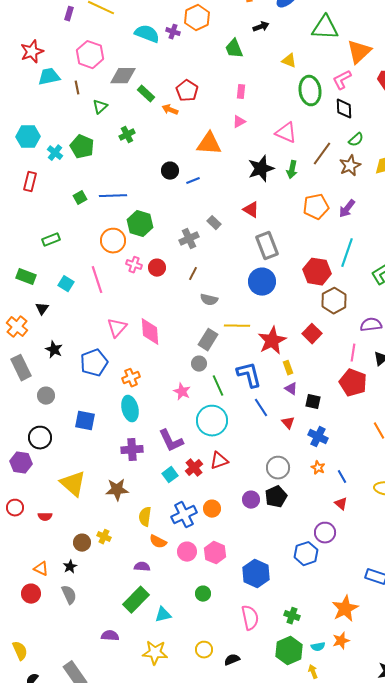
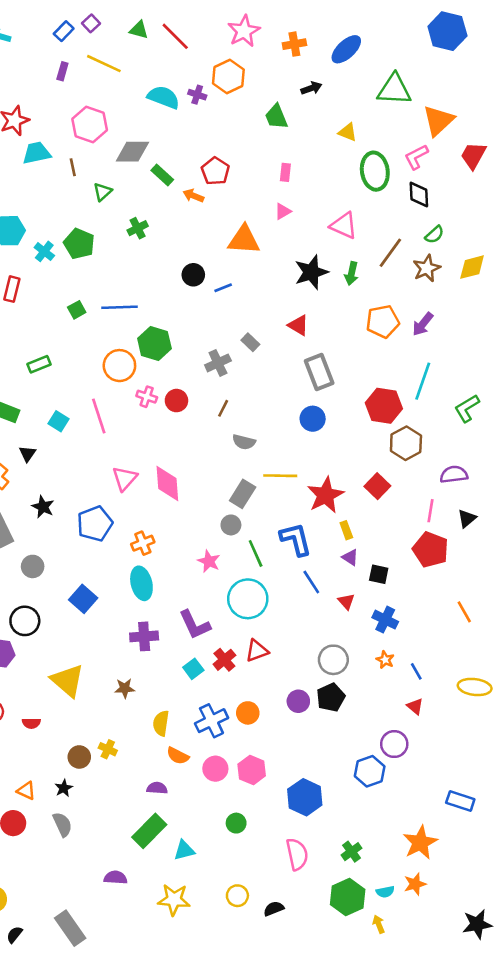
blue circle: (262, 282) -> (313, 419), size x0.7
blue square: (85, 421) -> (83, 599), turned 30
brown star: (117, 490) -> (125, 688), size x0.7
green cross: (292, 616) -> (351, 852), turned 35

